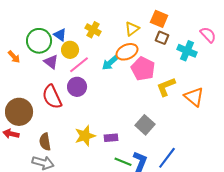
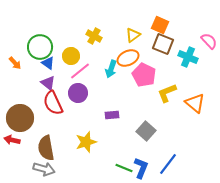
blue triangle: (60, 35) -> (48, 63), moved
brown square: (162, 38) -> (163, 44), size x1.5
purple triangle: (51, 62) -> (48, 83), moved
cyan arrow: (110, 63) -> (111, 69), turned -30
purple rectangle: (111, 138) -> (112, 115), moved
brown semicircle: (45, 142) -> (46, 148), size x1.4

